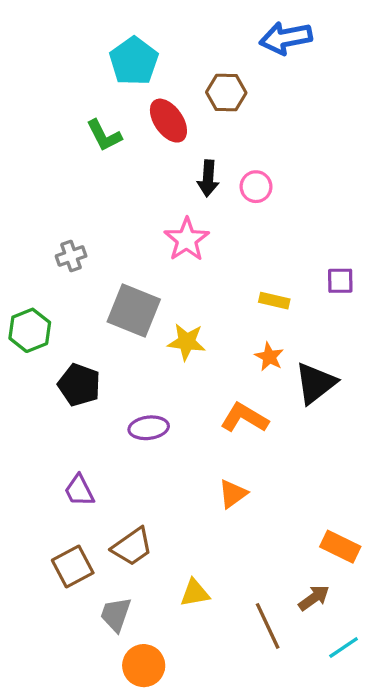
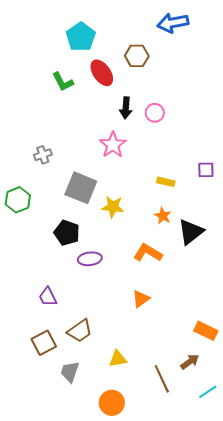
black pentagon: (79, 385) -> (67, 233), moved
orange circle: (144, 666) -> (112, 403), moved

